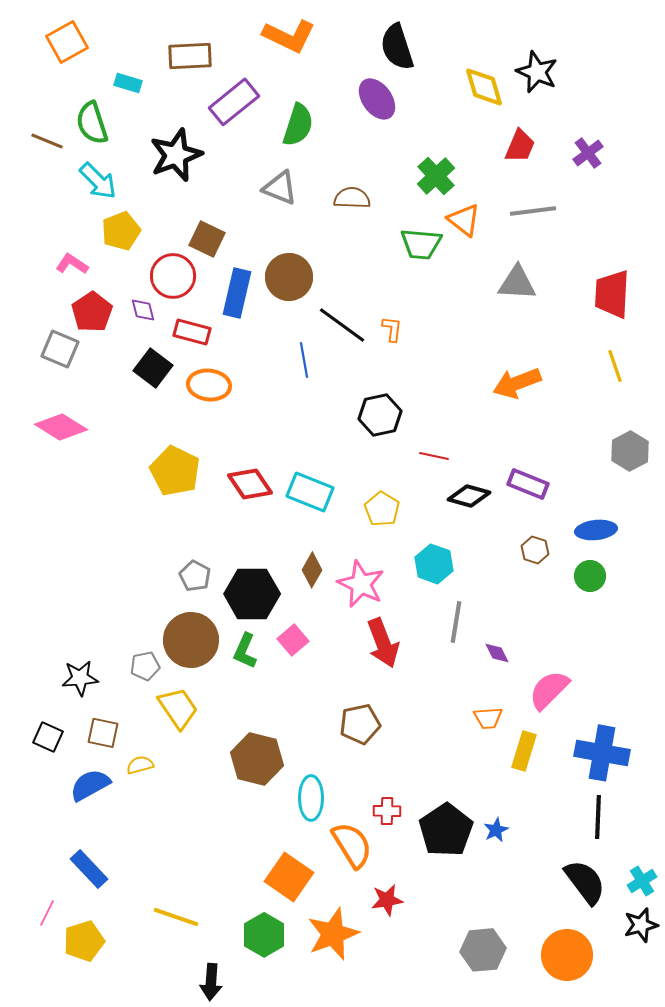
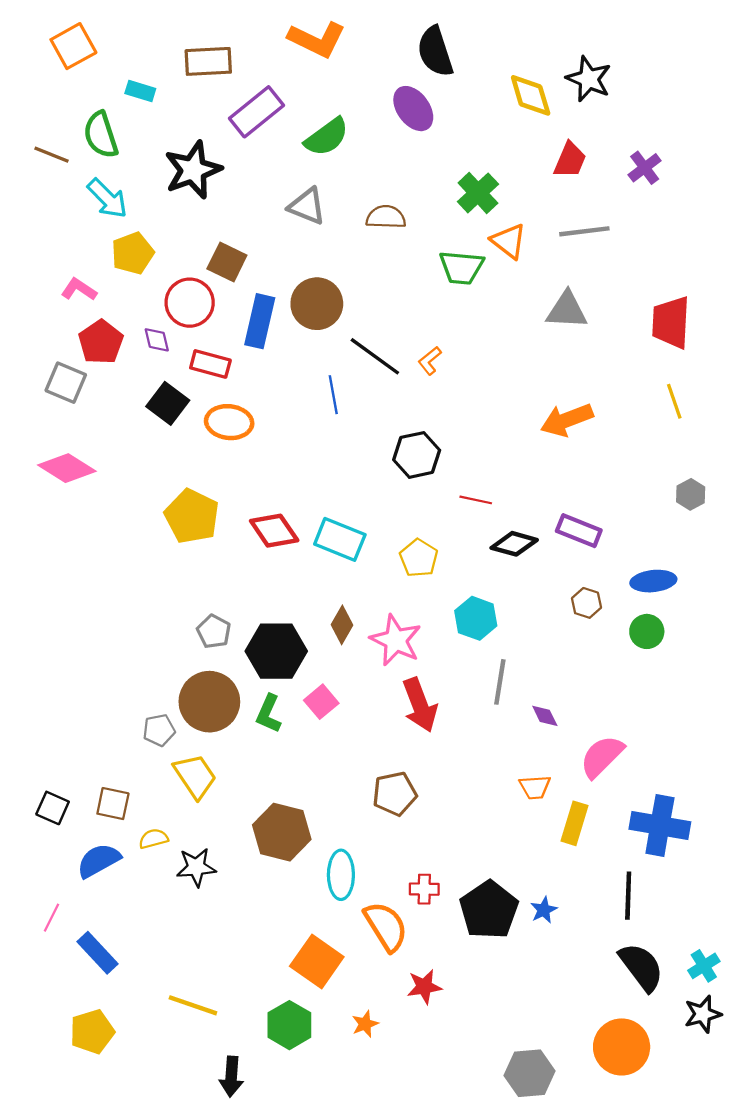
green semicircle: (298, 125) -> (327, 137), turned 36
orange L-shape: (392, 329) -> (430, 361), turned -136
gray hexagon: (630, 451) -> (691, 494), size x0.7
black star: (80, 678) -> (196, 867), moved
black line: (598, 817) -> (628, 896), moved
pink line: (47, 913) -> (52, 918), moved
orange star: (333, 934) -> (365, 1024), size x0.5
gray hexagon: (483, 950) -> (529, 1073), moved

